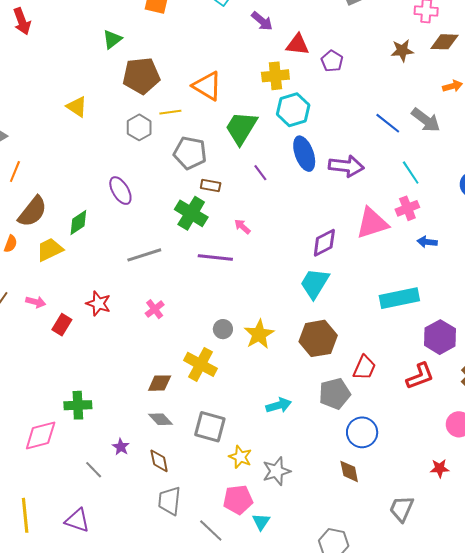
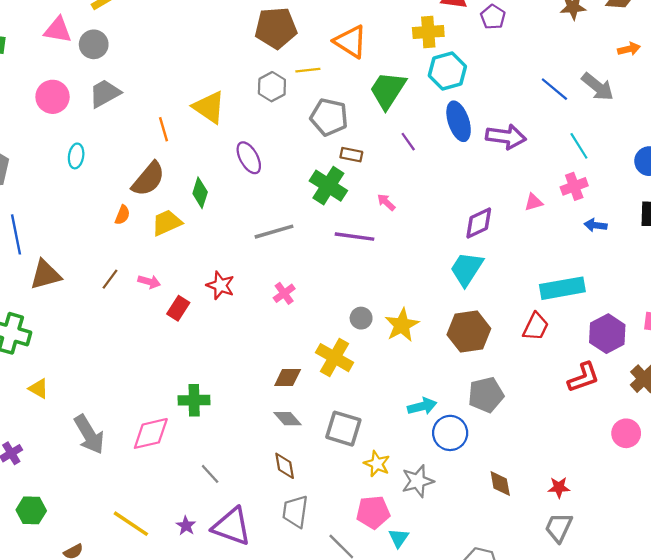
yellow triangle: (77, 107) -> (209, 107), moved, size x1.4
orange line: (15, 172) -> (163, 129), moved, turned -40
green diamond: (78, 223) -> (200, 193), turned -40
pink triangle: (372, 223) -> (534, 202), size x0.5
red trapezoid: (364, 367) -> (536, 327), moved
blue circle: (362, 432) -> (450, 433), moved
purple star: (121, 447) -> (186, 526), moved
red star: (440, 468) -> (559, 487), moved
yellow line: (25, 515) -> (131, 524), turned -52
purple triangle: (77, 520) -> (232, 526), moved, size x1.4

